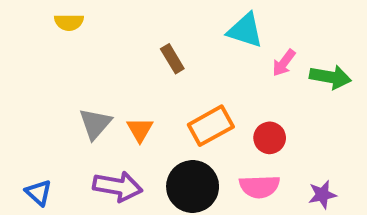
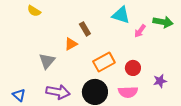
yellow semicircle: (69, 22) -> (34, 11), turned 32
green arrow: (330, 77) -> (163, 22), moved
orange triangle: (140, 130) -> (71, 44), moved, turned 32
purple star: (322, 195) -> (160, 81), moved

